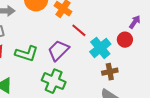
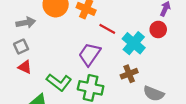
green L-shape: (27, 54) -> (59, 82), moved, turned 30
brown cross: (110, 72) -> (129, 74), moved

